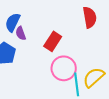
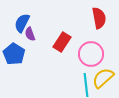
pink circle: (64, 68) -> (91, 54), moved

